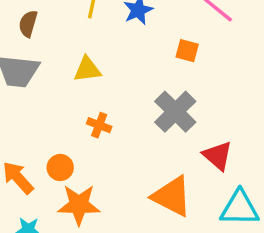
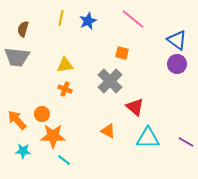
orange square: (187, 51) -> (122, 53), moved
yellow triangle: (87, 69) -> (65, 65), moved
orange triangle: (172, 196) -> (108, 131), size x0.6

